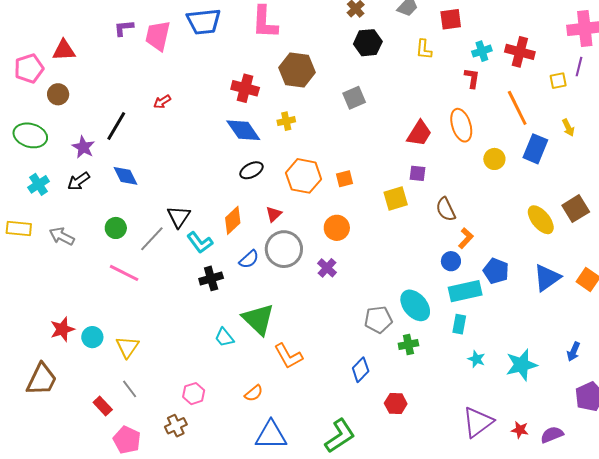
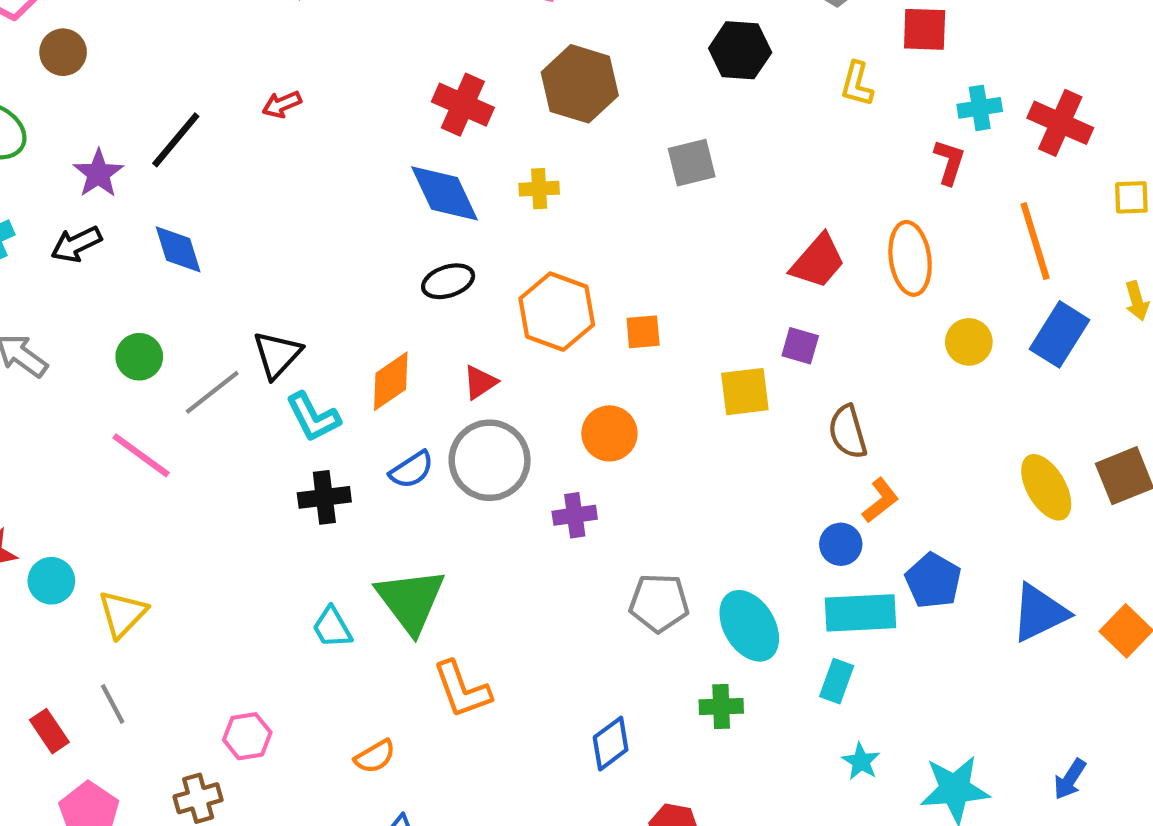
purple cross: (327, 268) -> (575, 515), turned 30
gray pentagon: (378, 320) -> (659, 603), moved

